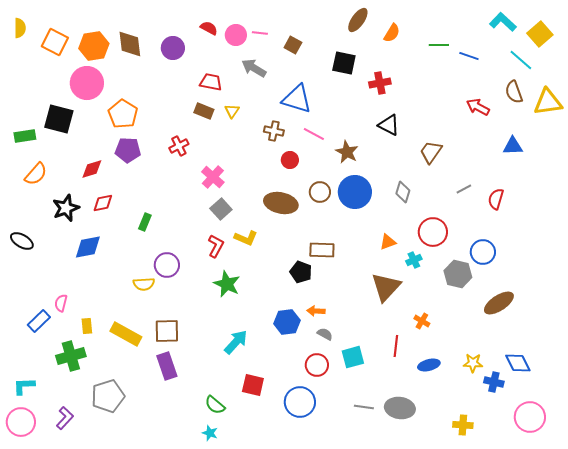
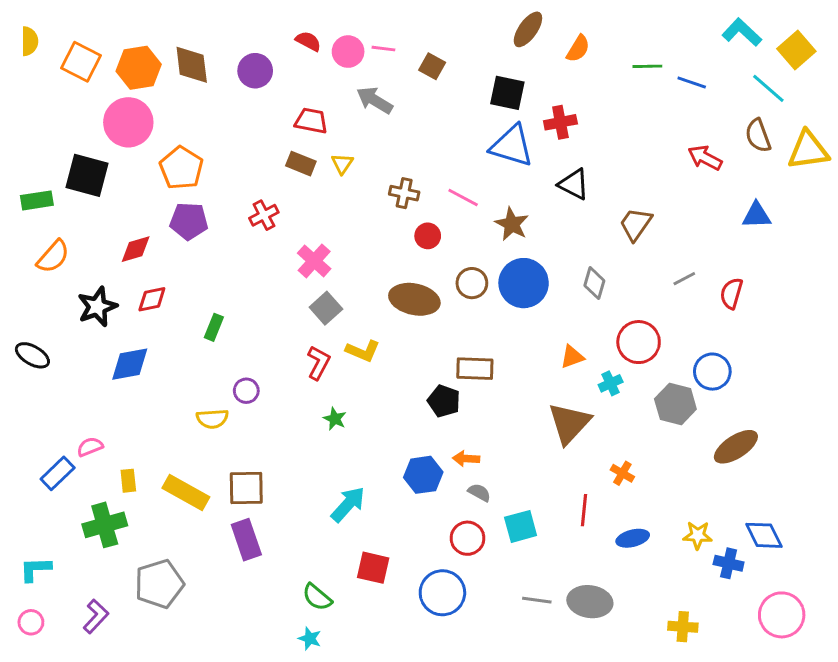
blue triangle: (297, 99) -> (512, 146), moved
purple circle: (167, 265) -> (246, 391), size x0.7
green star: (227, 284) -> (335, 419), size x0.6
pink semicircle: (61, 303) -> (90, 447), turned 54
pink circle: (21, 422) -> (31, 622), size x0.6

